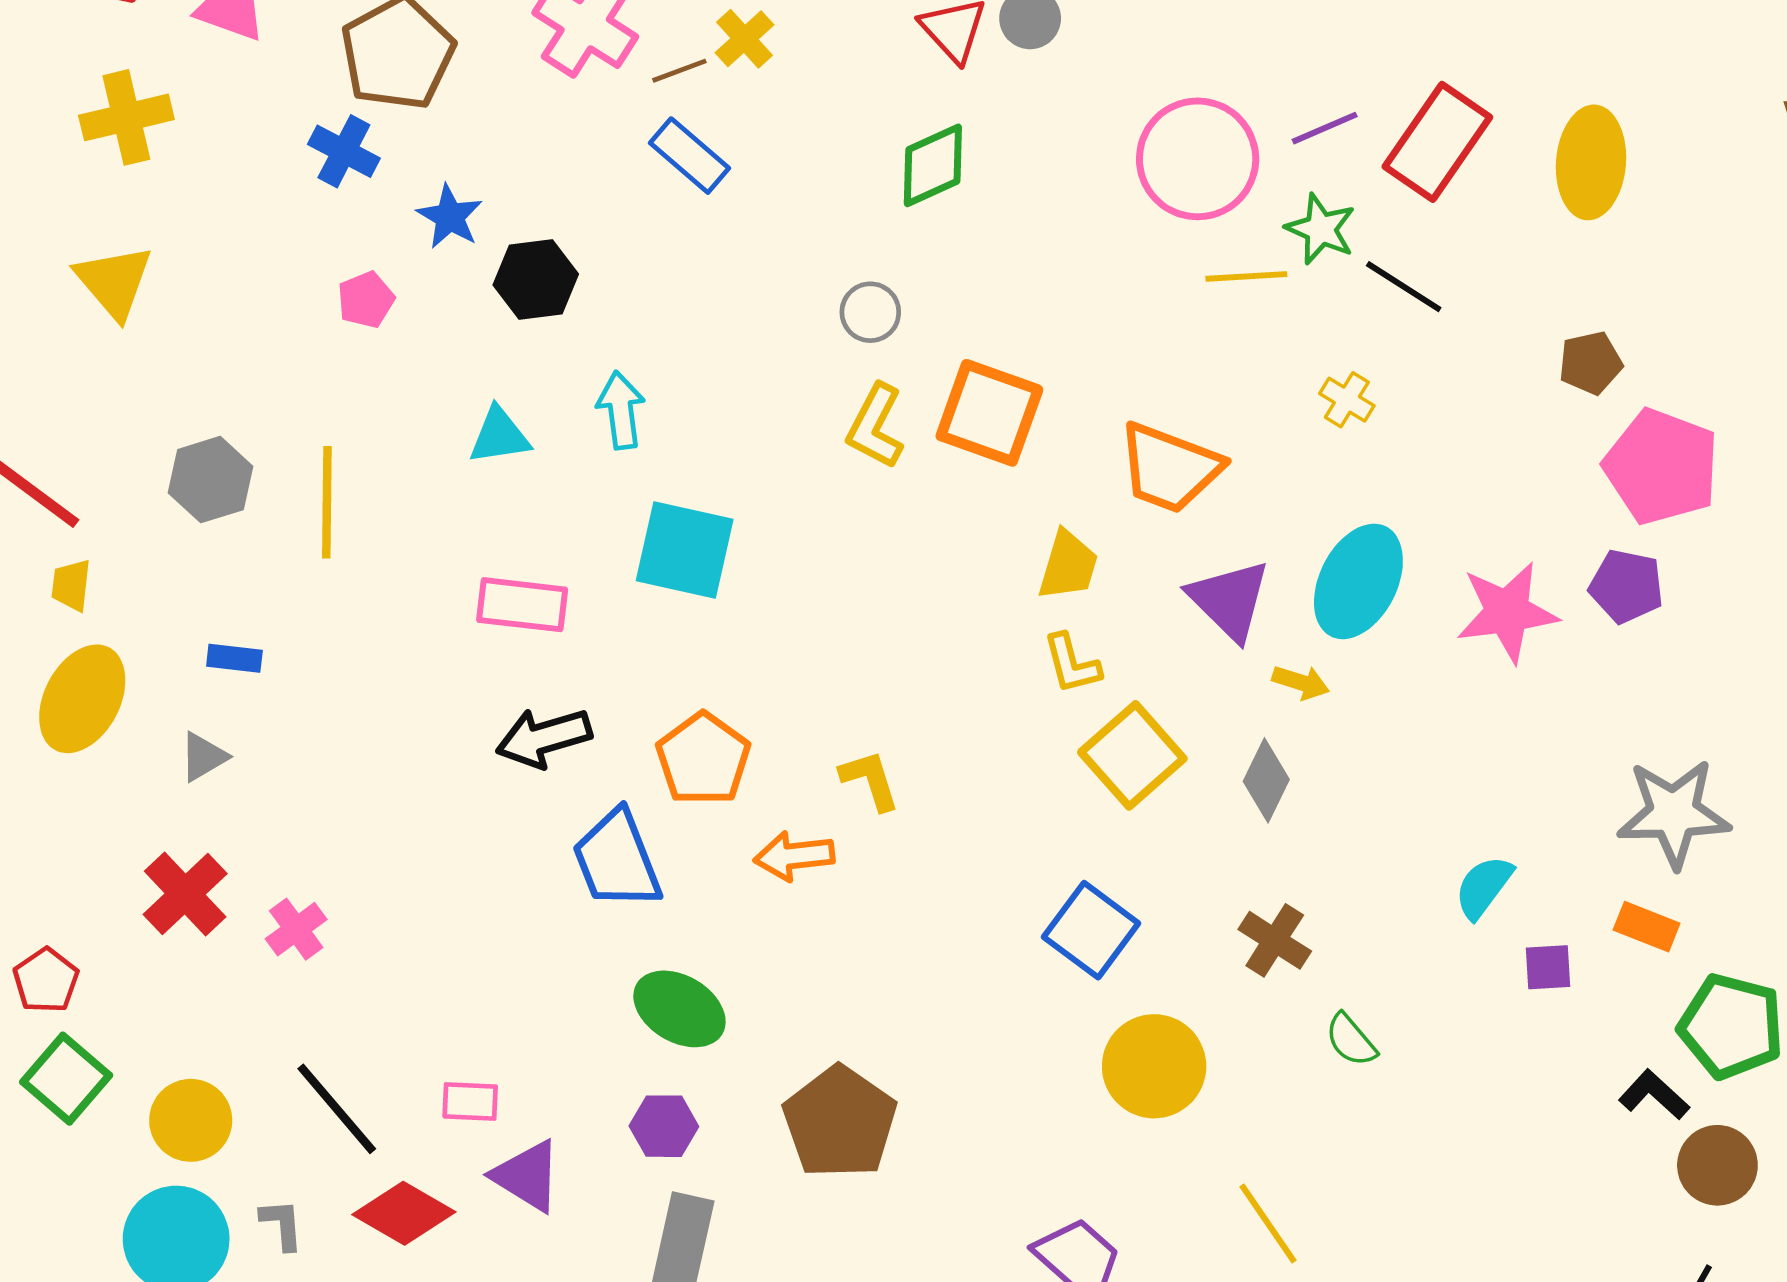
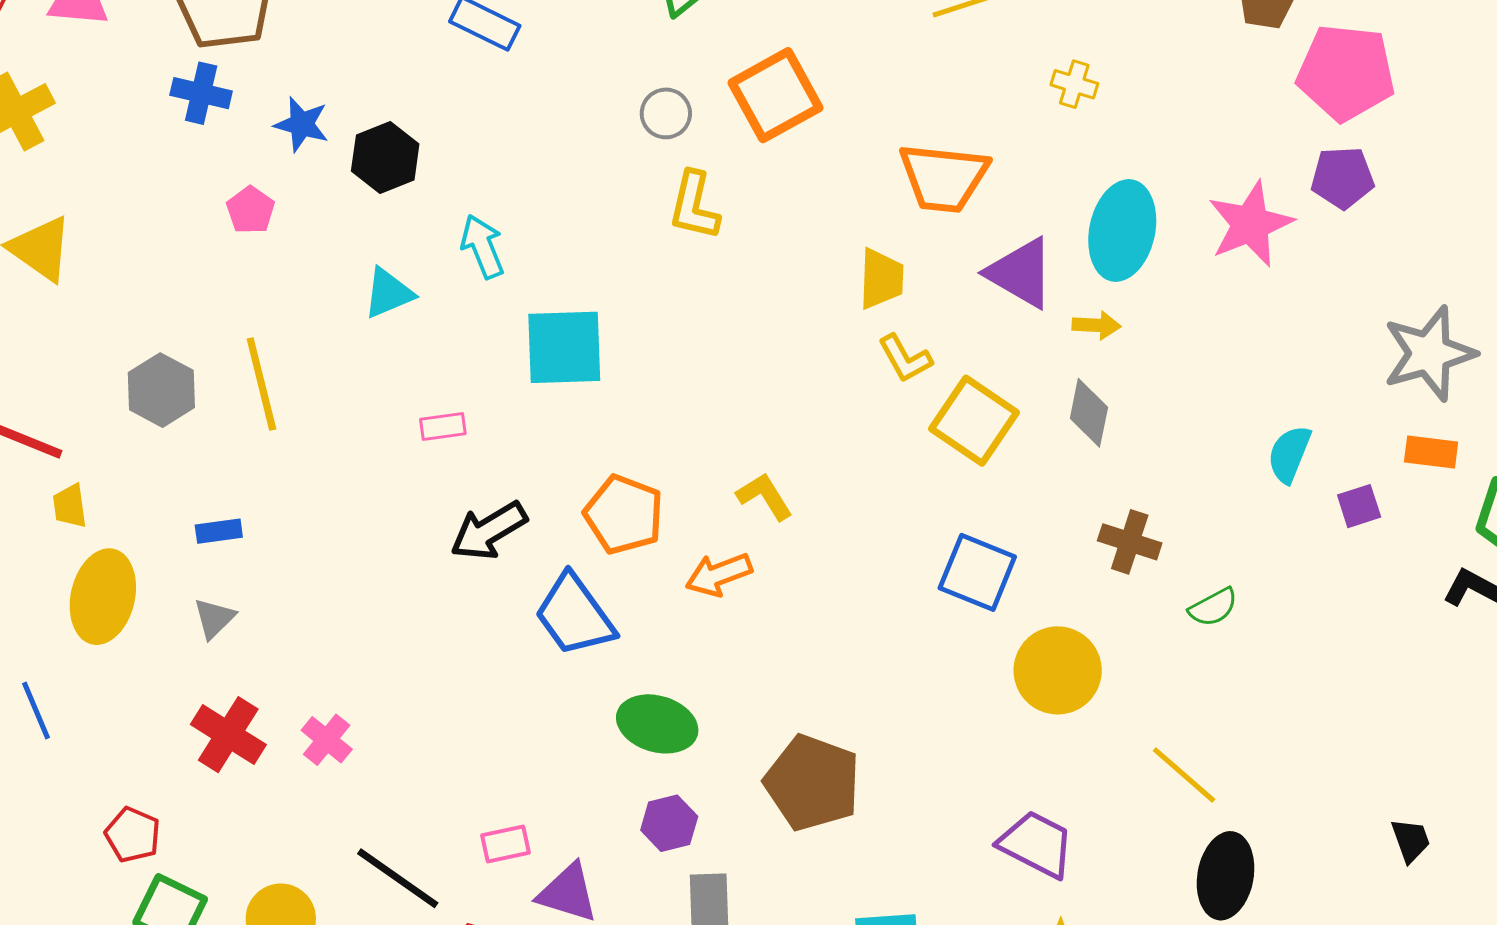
orange square: (989, 413) -> (775, 95), moved, turned -34
pink rectangle: (522, 605) -> (443, 427), size x0.6
green semicircle: (1351, 1040) -> (1213, 607), turned -63

